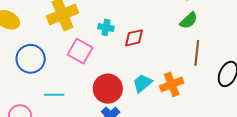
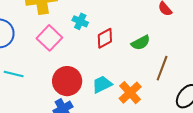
green semicircle: (189, 20) -> (141, 43), moved
red diamond: (134, 38) -> (105, 38), turned -30
orange cross: (172, 84) -> (130, 93), turned -35

